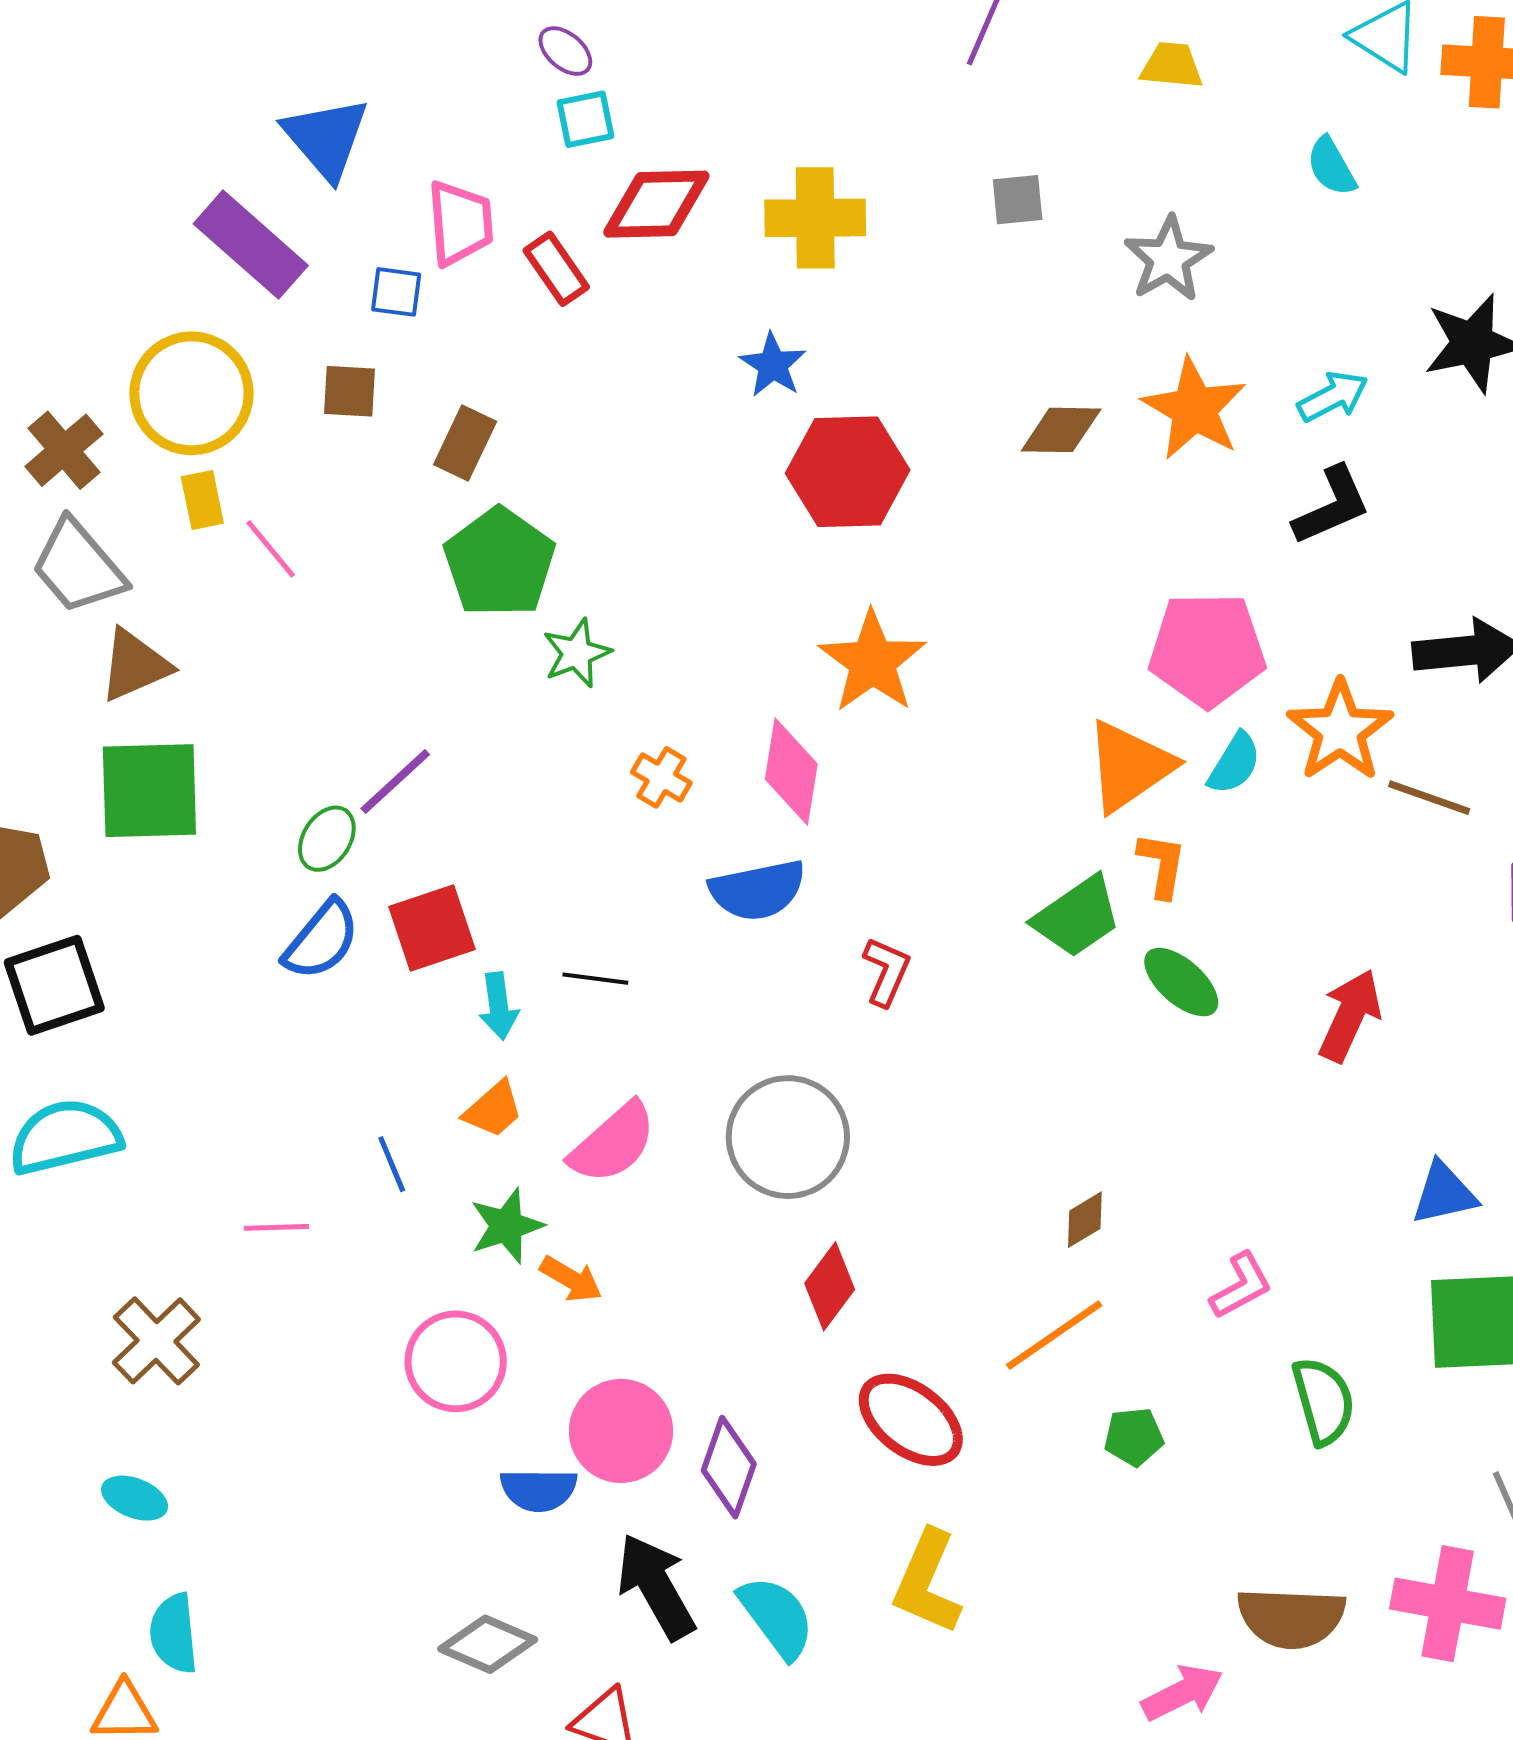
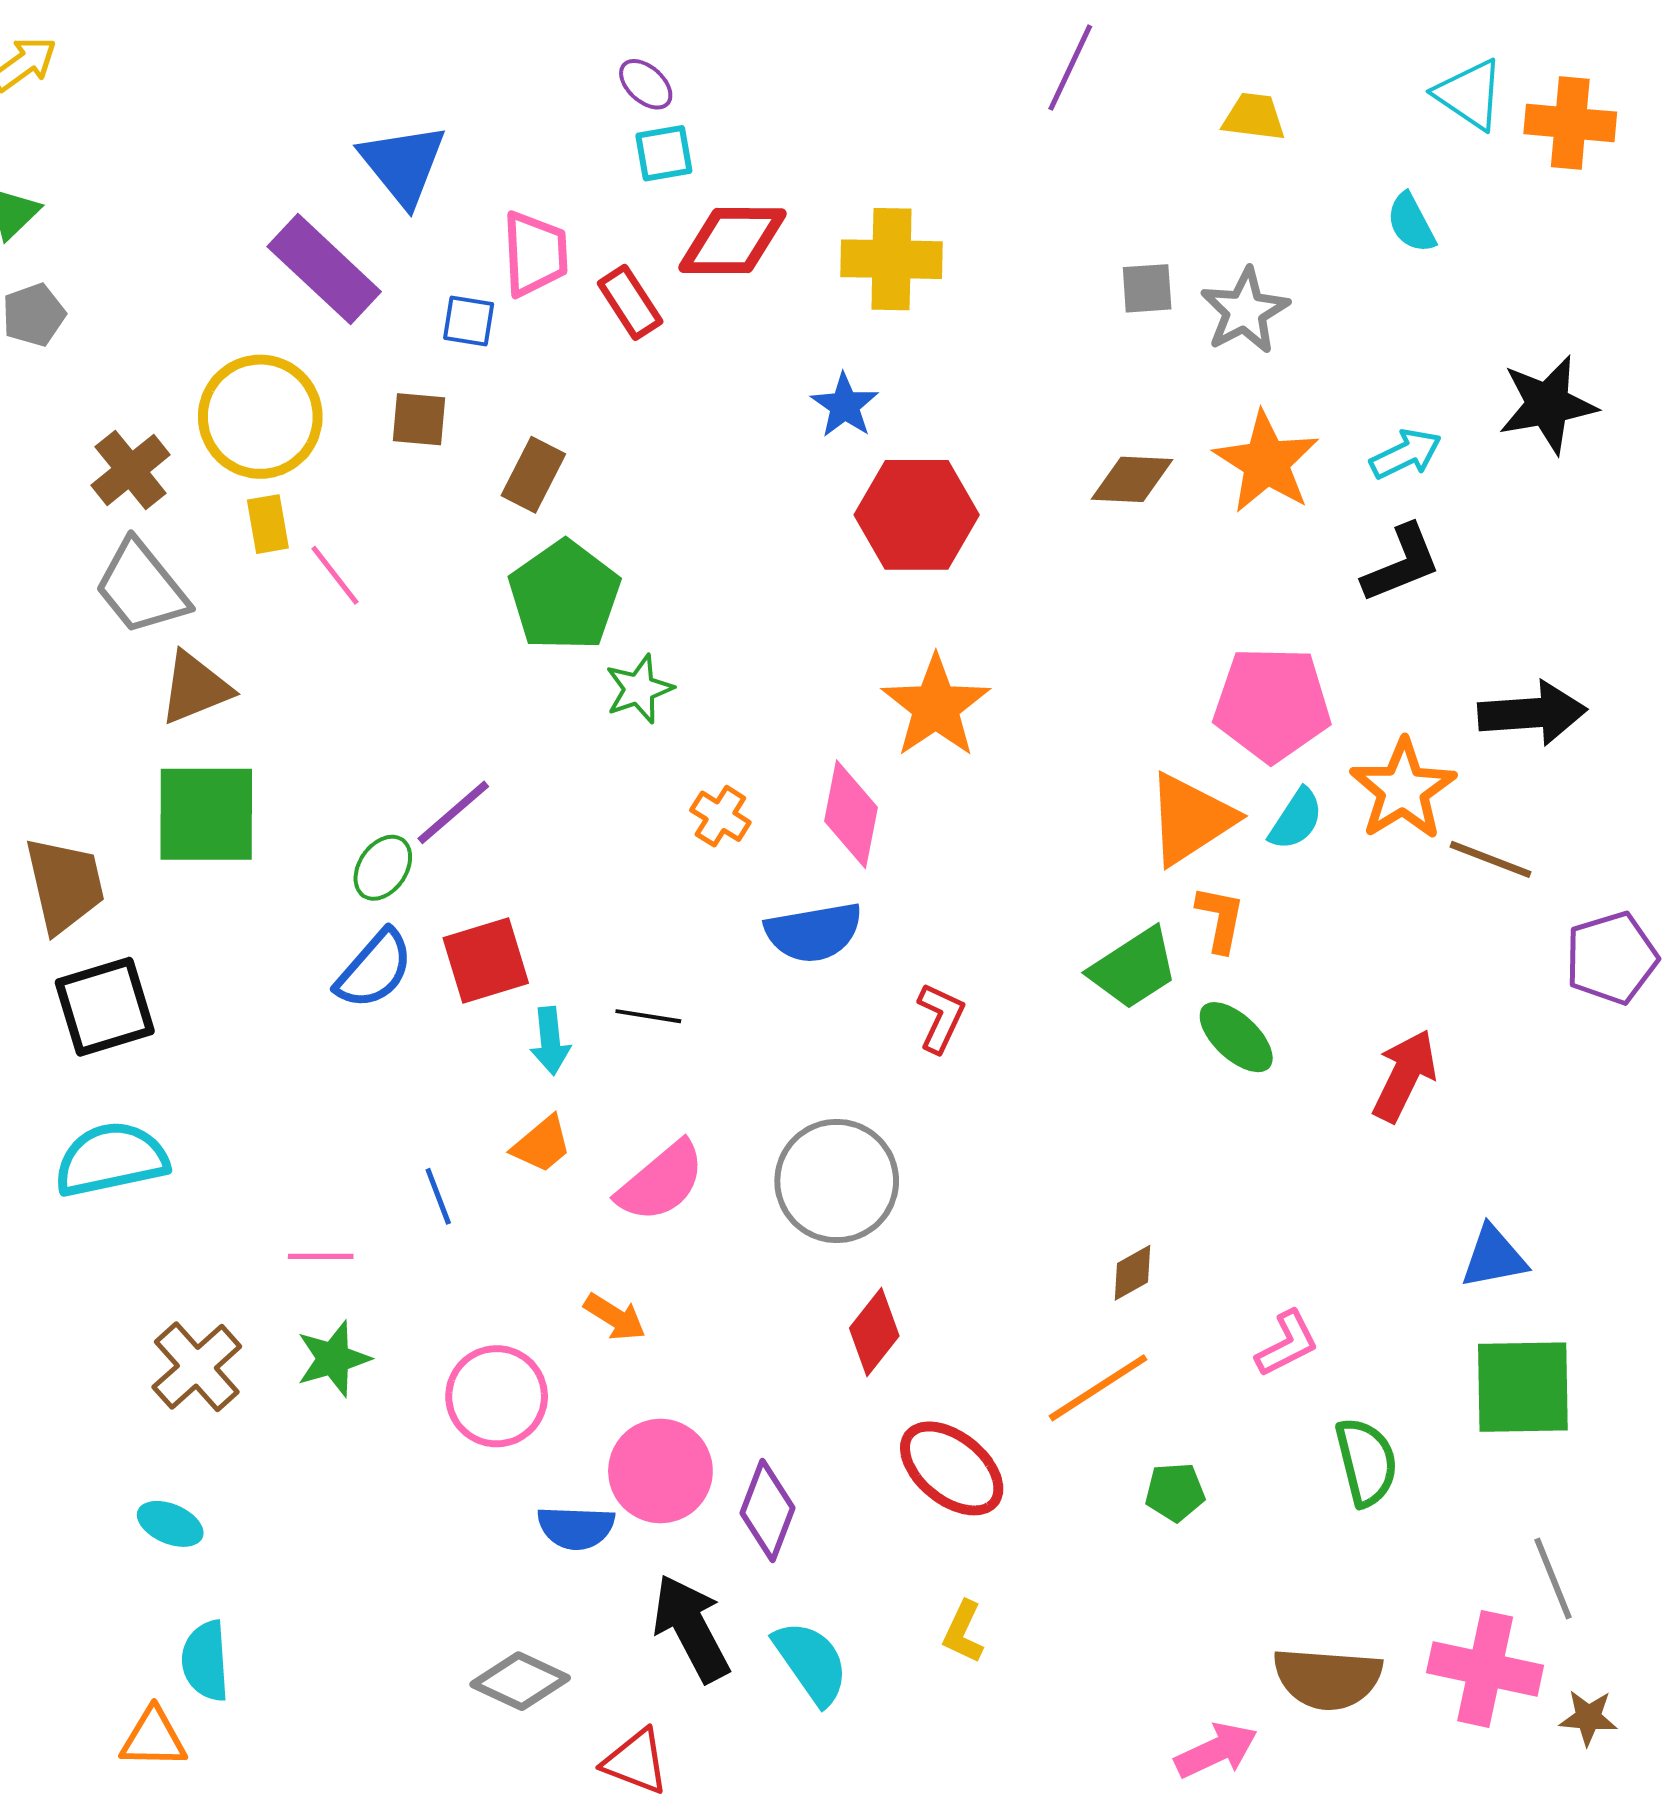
gray square: (1018, 200) -> (1147, 288), moved
green star: (507, 1226) -> (333, 1359), moved
yellow L-shape: (927, 1582) -> (963, 1632), size x0.6

